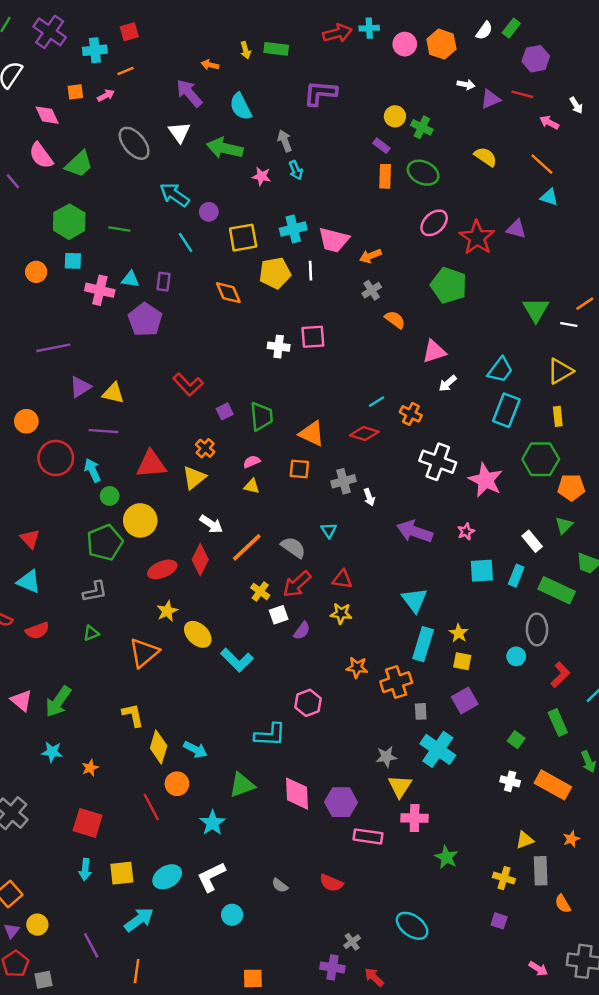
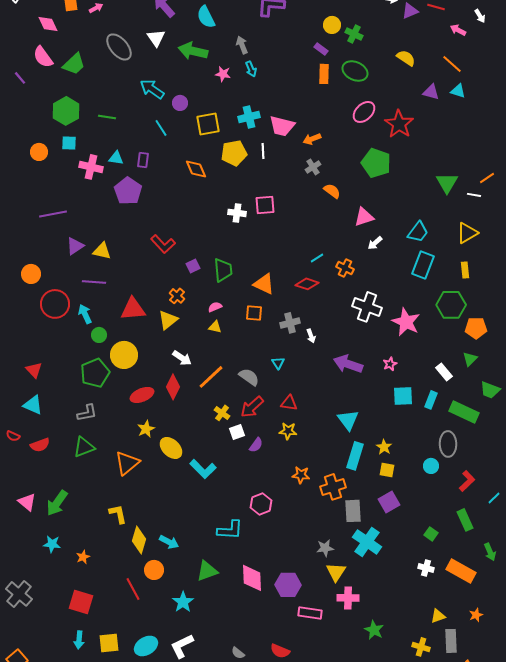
purple triangle: (516, 229) -> (431, 92), moved
green triangle: (91, 633) -> (84, 447), size x1.6
gray rectangle: (421, 711) -> (353, 511), size x1.6

